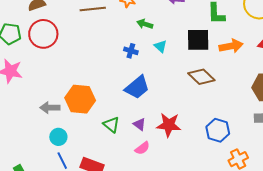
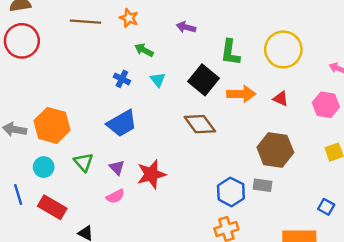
black square: (198, 40) -> (204, 80), turned 30
red star: (169, 125) -> (151, 174), turned -30
blue hexagon: (218, 130) -> (231, 192), moved
cyan circle: (58, 137) -> (44, 167), moved

